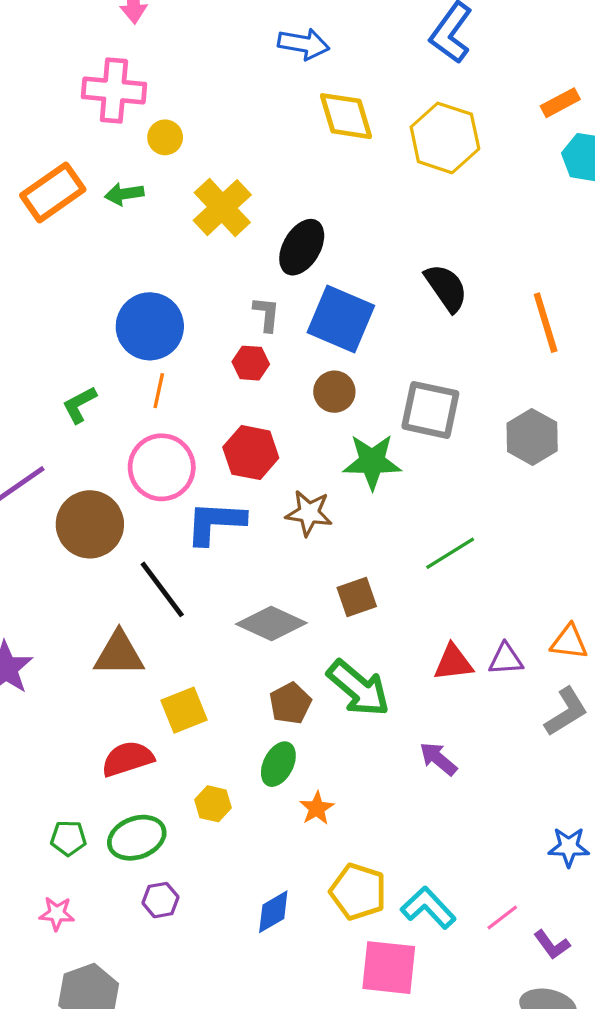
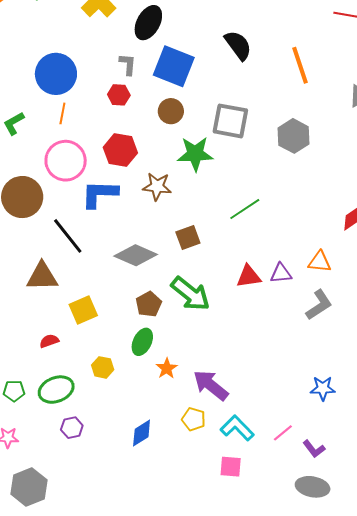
red semicircle: (128, 759) -> (49, 341), size x0.6
purple arrow: (438, 759) -> (211, 385), moved, size x1.5
yellow pentagon: (358, 892) -> (194, 419), size x0.7
pink square: (389, 968) -> (231, 467), moved, size x0.6

